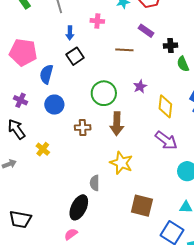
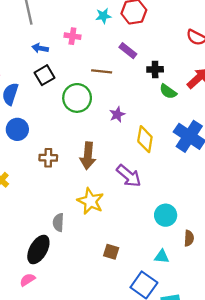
blue arrow: (70, 33) -> (40, 48), turned 96
green semicircle: (183, 64) -> (168, 91), turned -35
green circle: (104, 93) -> (77, 98), moved
purple arrow: (166, 140) -> (129, 176), moved
brown square: (142, 206) -> (111, 252), size x0.6

